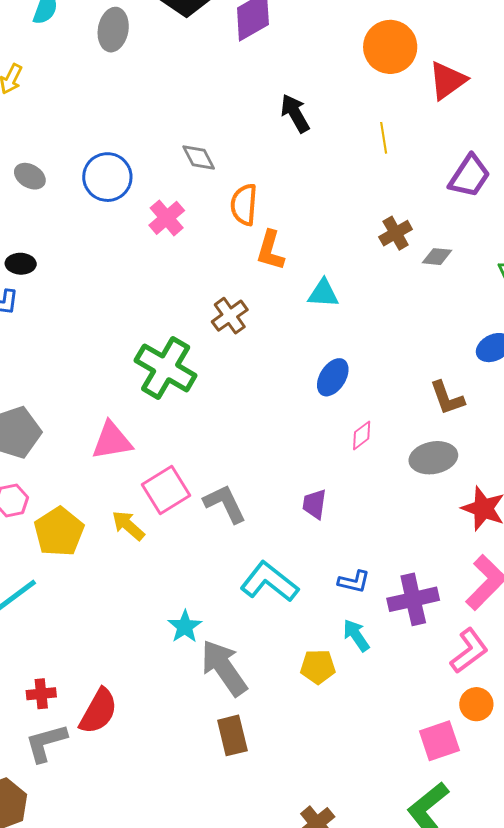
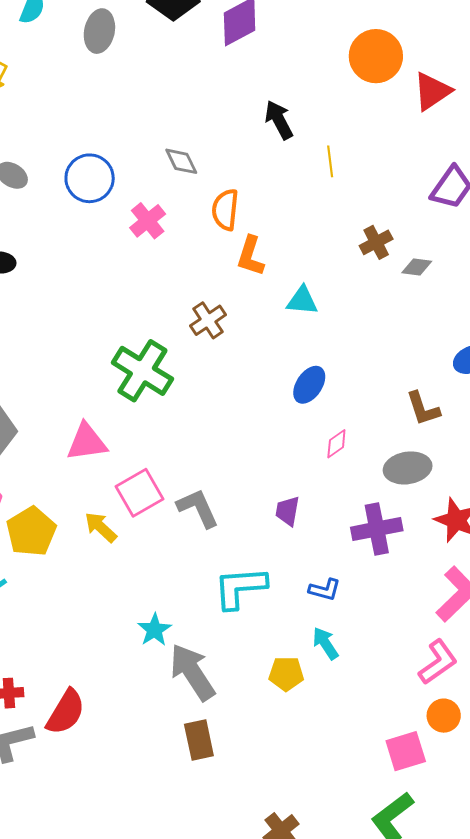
yellow line: (384, 138) -> (330, 161), moved
cyan L-shape: (269, 582) -> (240, 587), turned -44
purple cross: (413, 599) -> (377, 529), moved

